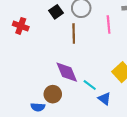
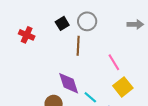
pink line: (109, 24) -> (114, 62), moved, turned -30

